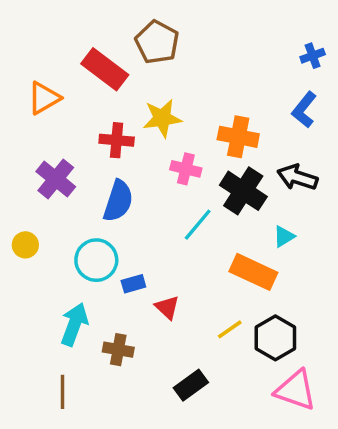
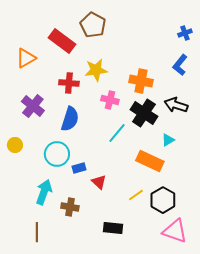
black rectangle: (191, 385) -> (113, 228), turned 42

